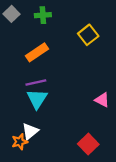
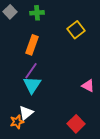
orange rectangle: (37, 52) -> (32, 45), turned -36
purple line: (36, 82) -> (31, 71), turned -42

